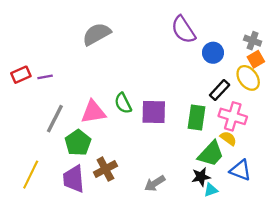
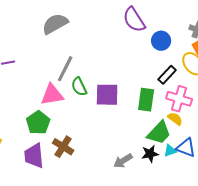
gray line: (55, 119) -> (65, 69), moved
brown cross: (105, 169) -> (63, 147), turned -30
gray arrow: (155, 183) -> (123, 161), moved
cyan triangle: (211, 190) -> (170, 151), moved

